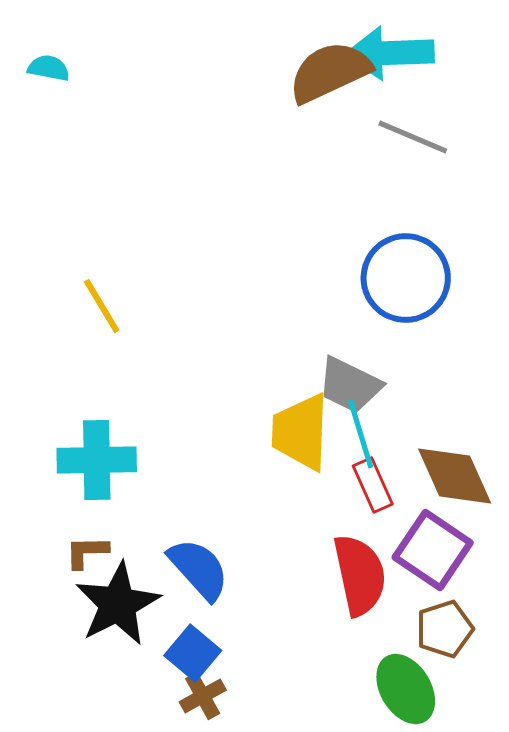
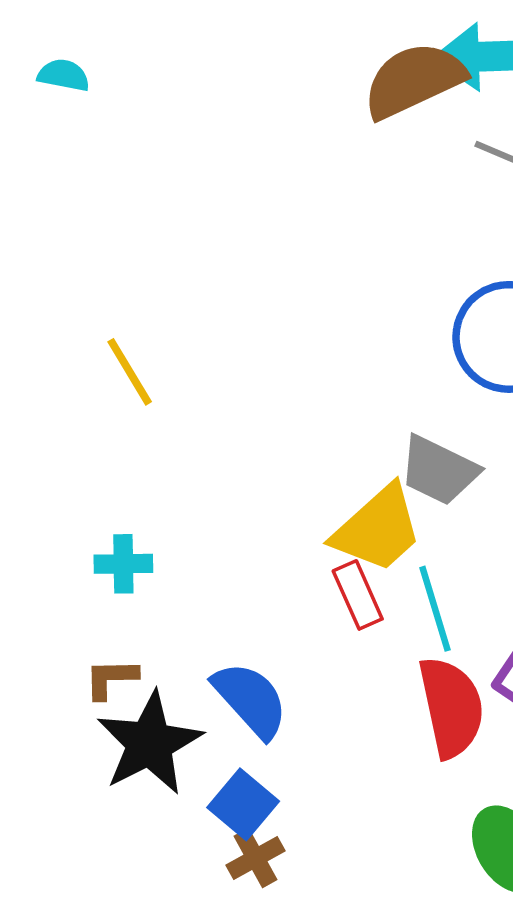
yellow trapezoid: (301, 432) -> (378, 529), turned -134
cyan line: (361, 434) -> (435, 609), moved
cyan cross: (97, 460) -> (123, 564), size x0.6
red rectangle: (373, 485) -> (358, 595), moved

